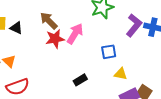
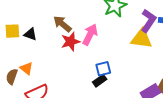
blue square: (109, 52) -> (103, 69), moved
yellow triangle: (121, 74) -> (141, 39), moved, size x1.6

